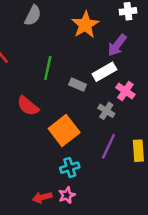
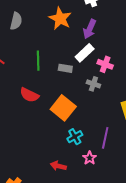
purple line: (108, 146) -> (105, 138), moved
pink star: (67, 195) -> (90, 158), moved
red arrow: (42, 197) -> (58, 166), turned 42

